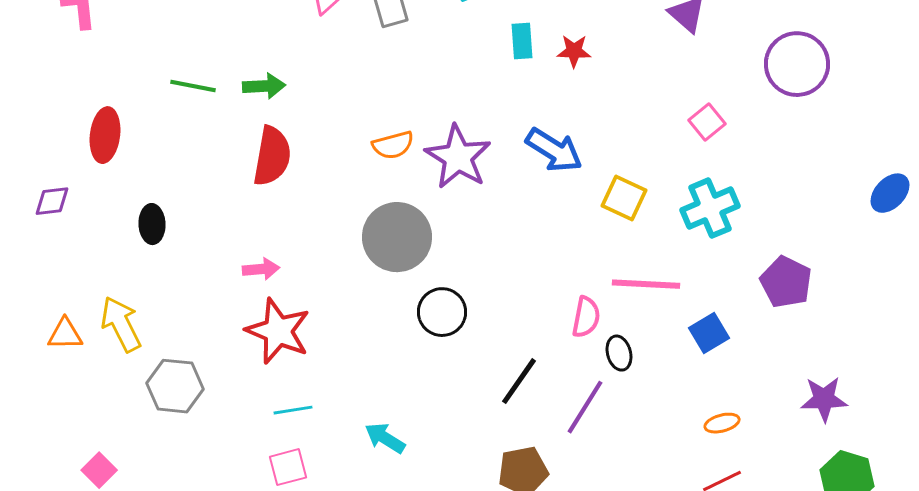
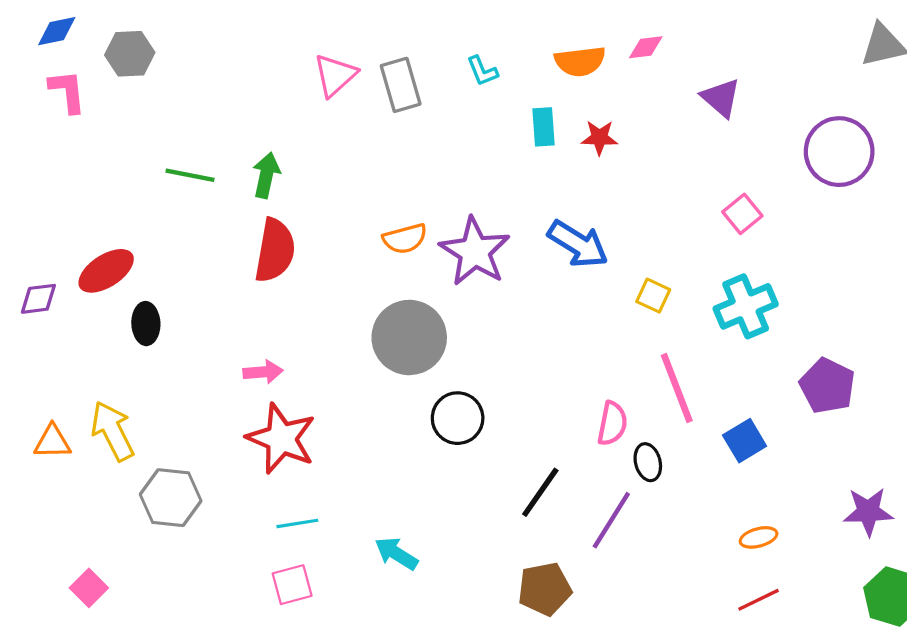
green arrow: (264, 86) -> (266, 175), turned -75
red ellipse: (105, 135) -> (106, 271), moved, turned 50
yellow square: (624, 198) -> (653, 296), size x0.7
pink line: (646, 284) -> (677, 388), turned 66

